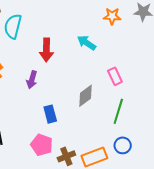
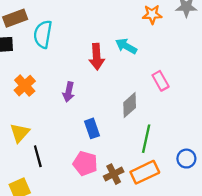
red arrow: (46, 50) -> (97, 57), moved
green line: (118, 111) -> (146, 139), moved
blue circle: (123, 145) -> (186, 159), moved

